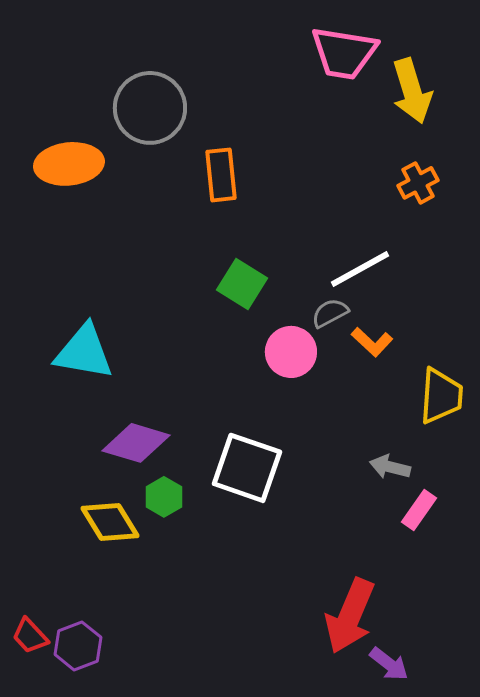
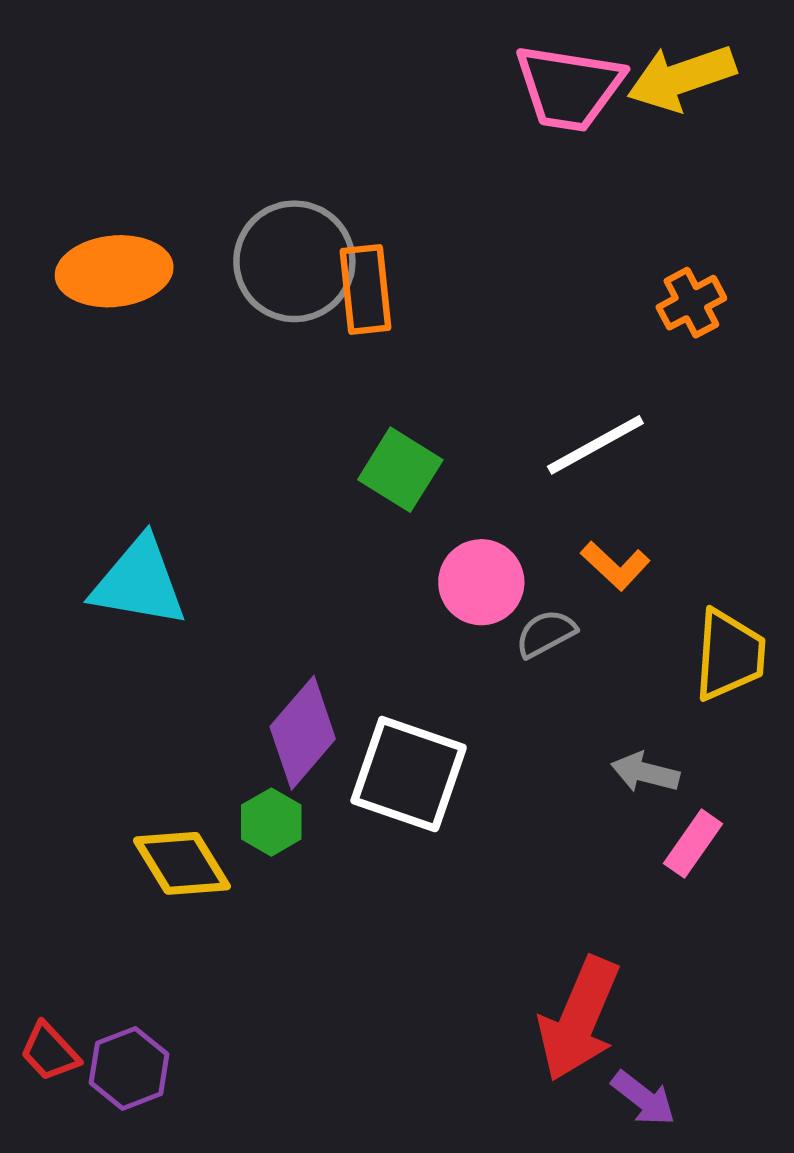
yellow arrow: (412, 91) -> (681, 78), moved, turned 88
gray circle: (150, 108) -> (294, 261), moved
gray semicircle: (330, 313) -> (546, 633), moved
purple diamond: (136, 443) -> (303, 733), moved, turned -66

